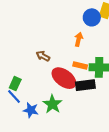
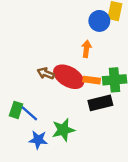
red ellipse: (64, 78) -> (69, 77), moved
blue line: (14, 96) -> (29, 113), moved
green star: (52, 104) -> (63, 130), turned 30

